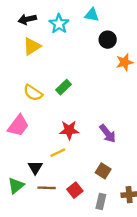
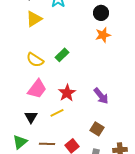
orange star: (125, 62) -> (103, 35), moved
pink trapezoid: (18, 126) -> (37, 89), moved
red star: (69, 130) -> (67, 93), turned -30
black triangle: (35, 167) -> (31, 117), moved

